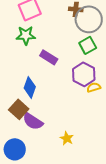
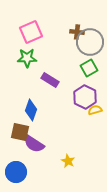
brown square: (19, 109) -> (20, 132), turned -30

